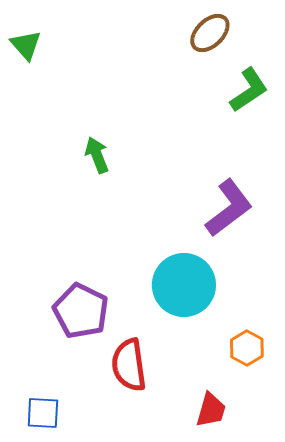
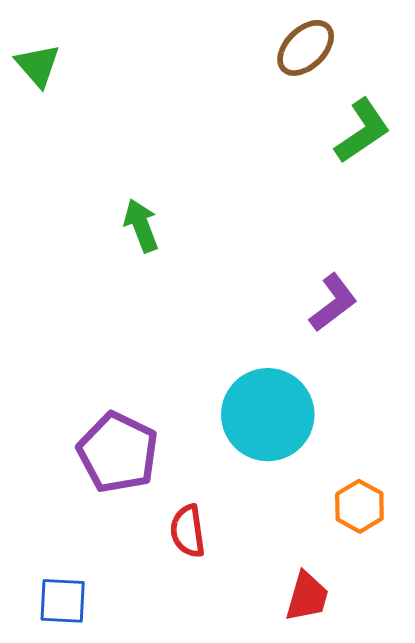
purple L-shape: (229, 208) -> (333, 303), size x0.7
red semicircle: (129, 365) -> (188, 531), size x0.7

